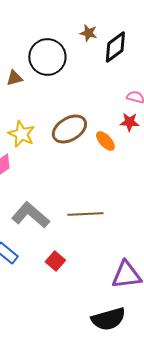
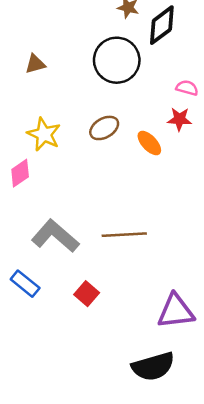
black circle: (47, 57) -> (117, 60), moved
brown ellipse: (69, 129) -> (104, 128), size x0.7

